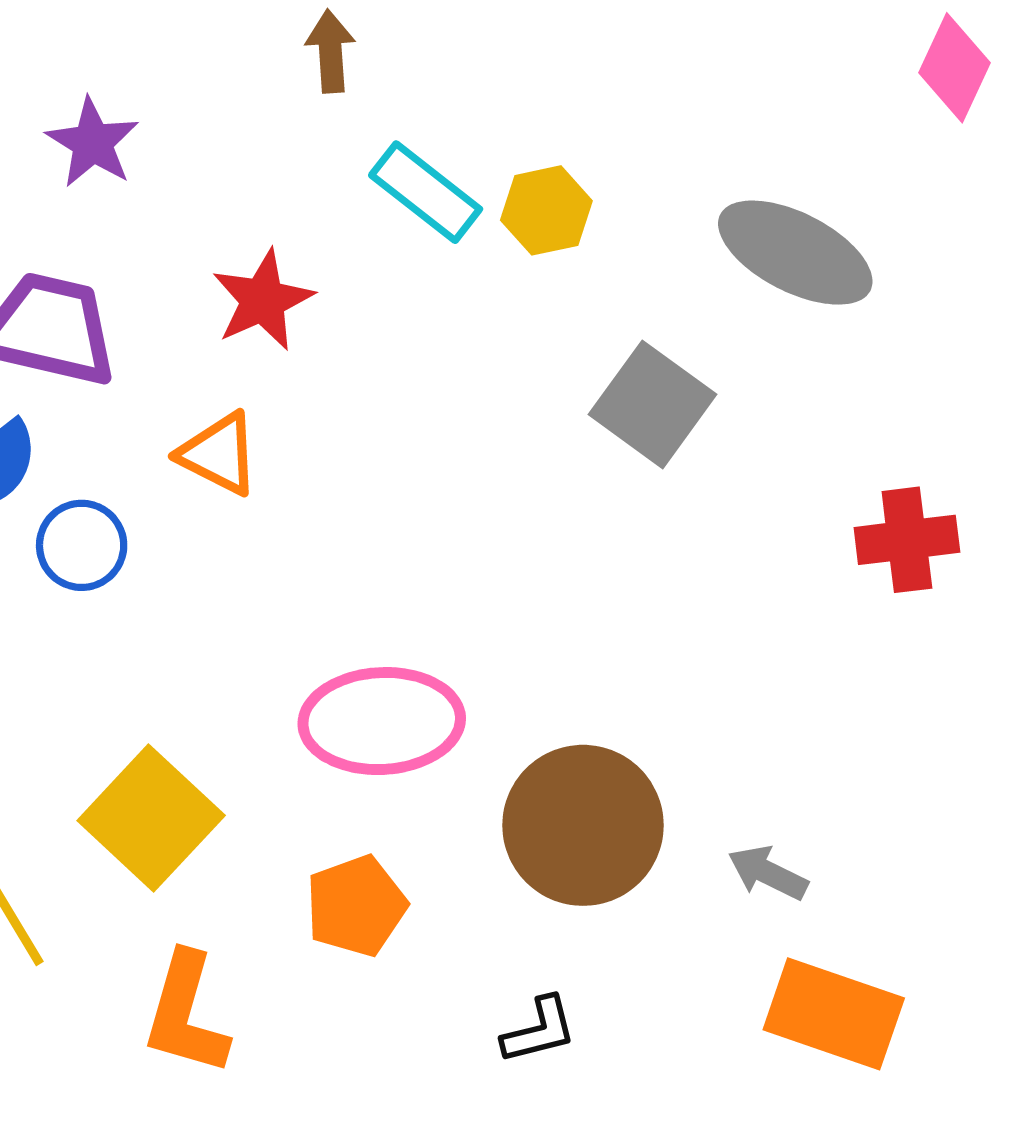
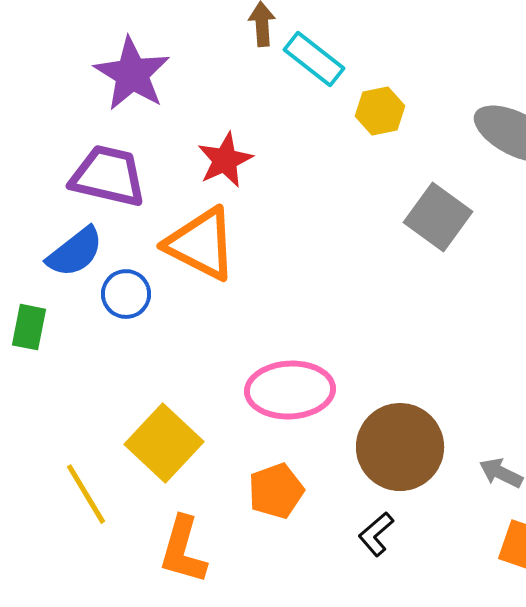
purple star: (93, 143) -> (132, 74), size x1.5
cyan rectangle: (426, 192) -> (314, 59), moved
orange triangle: (219, 454) -> (201, 244), size x1.6
black L-shape: (539, 1030) -> (376, 534), moved, turned 153

